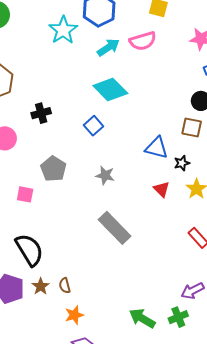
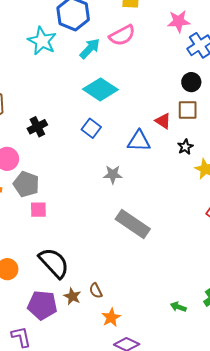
blue triangle: (157, 148) -> (139, 141), moved
gray pentagon: (53, 169) -> (26, 184), moved
red triangle: (162, 189) -> (163, 121), moved
green arrow: (142, 318) -> (178, 307), size x0.6

